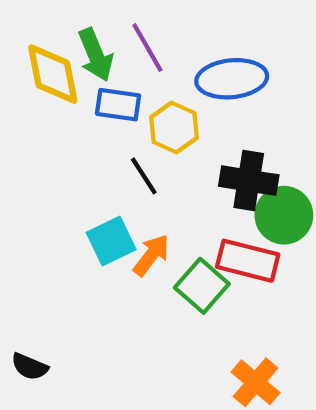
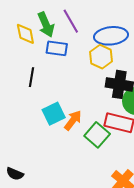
yellow diamond: (53, 74) -> (25, 34), size x0.7
yellow hexagon: (174, 127) -> (101, 57), moved
black line: (144, 176) -> (31, 77), moved, turned 42

